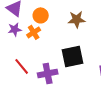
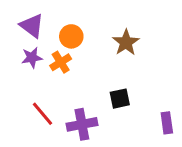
brown star: (77, 19) -> (126, 42), turned -30
black square: (73, 56) -> (120, 99), size x0.6

